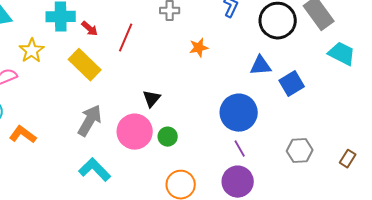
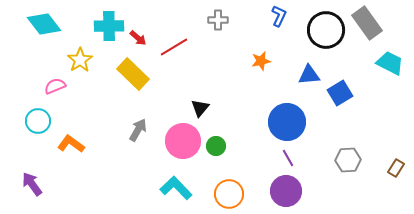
red line: (126, 38) -> (174, 47), turned 36
orange star: (199, 48) -> (261, 61), moved
gray arrow: (90, 121) -> (138, 130), size x0.7
cyan L-shape: (95, 170) -> (176, 188), moved

